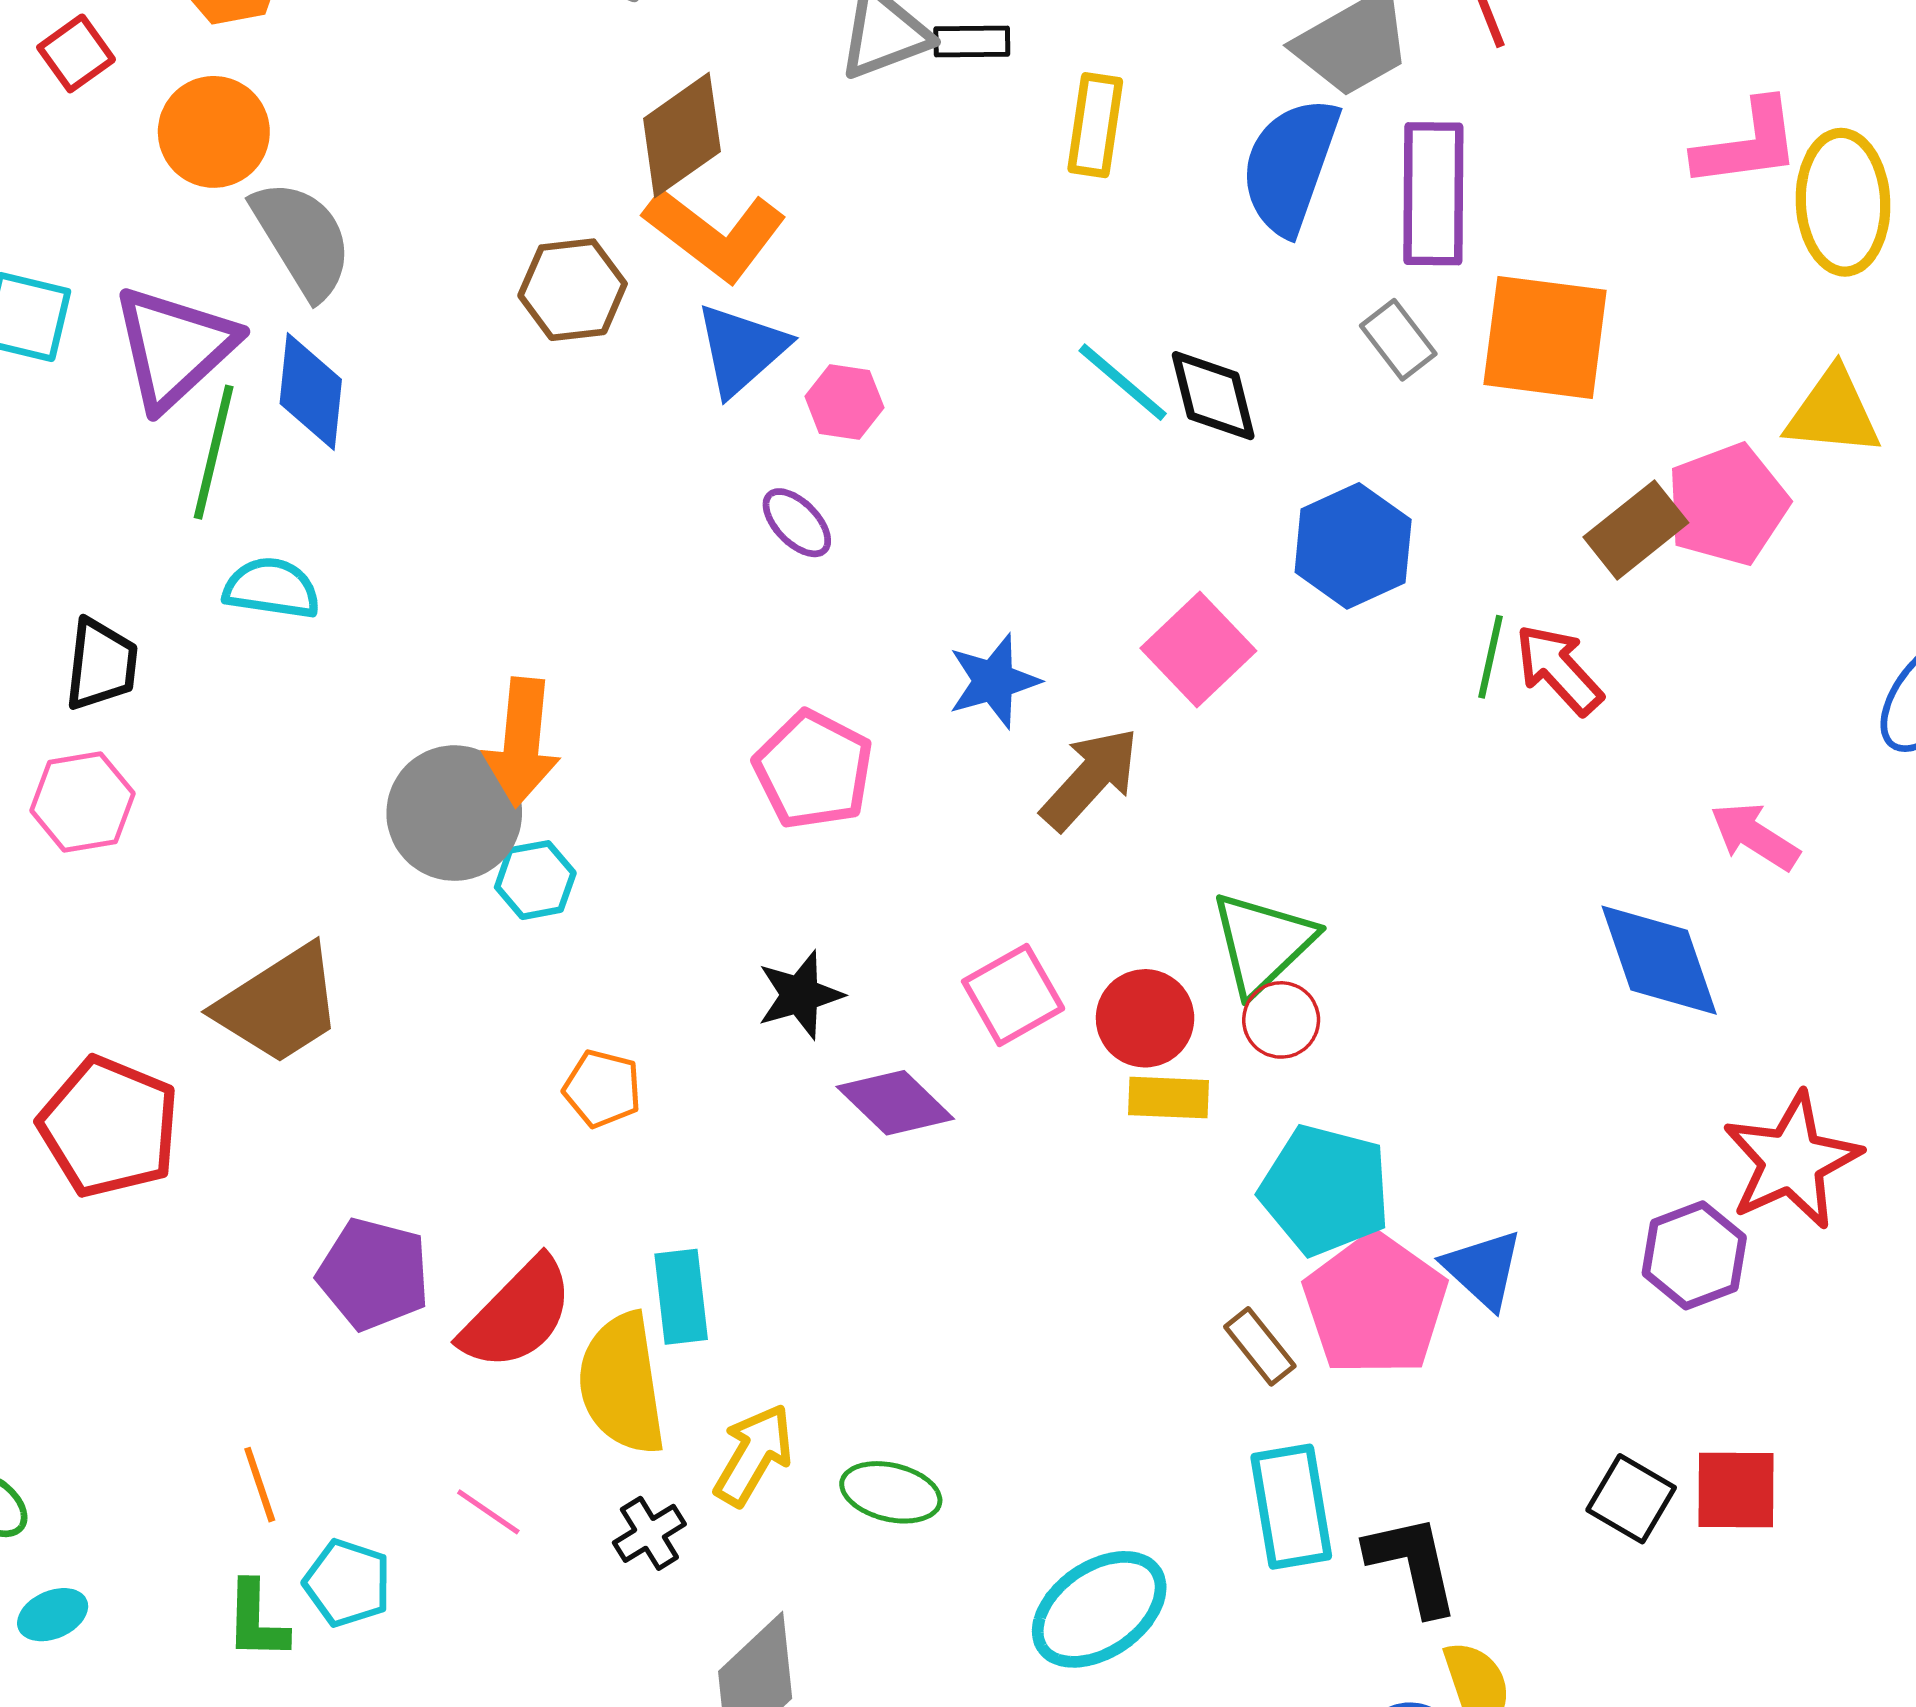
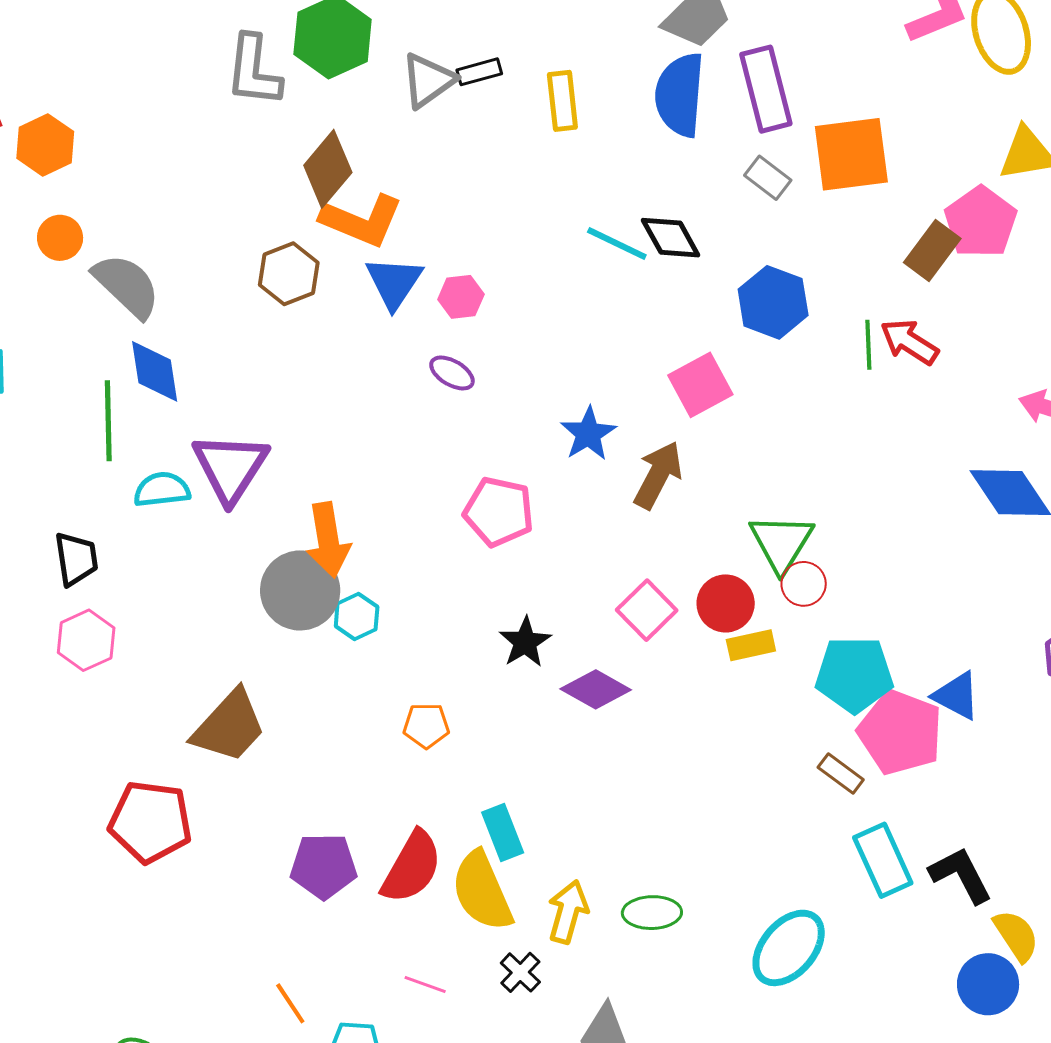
orange circle: (214, 132) -> (60, 238), size x0.7
purple triangle: (174, 347) -> (230, 467), moved
pink square: (1198, 649) -> (700, 385), turned 30

